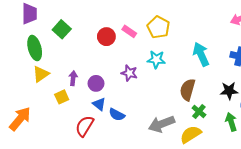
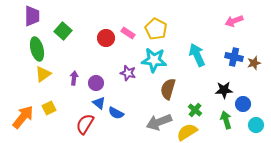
cyan star: (156, 59) -> (154, 60), size x1.4
brown semicircle: (188, 90) -> (168, 89), moved
yellow square: (62, 97) -> (49, 108), moved

